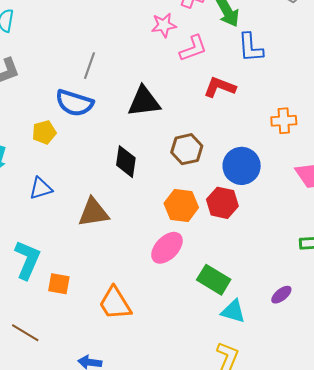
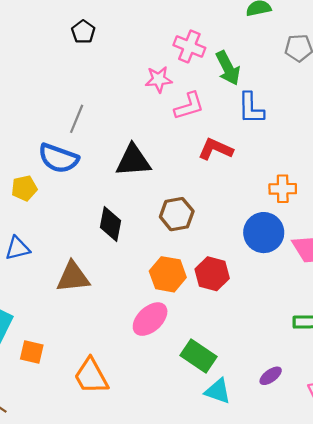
blue circle: (242, 166) -> (264, 233), moved

